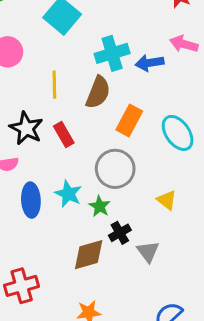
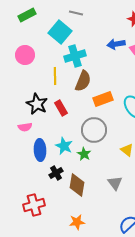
cyan cross: (112, 53) -> (75, 56), moved
blue arrow: (149, 63) -> (116, 44), moved
orange rectangle: (129, 120) -> (103, 99), turned 42
black cross: (120, 233) -> (56, 173), moved
brown diamond: (89, 255) -> (77, 185), turned -65

